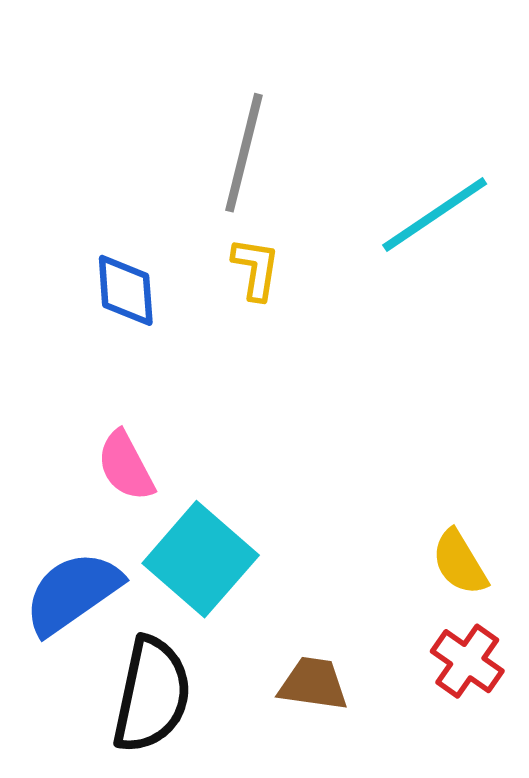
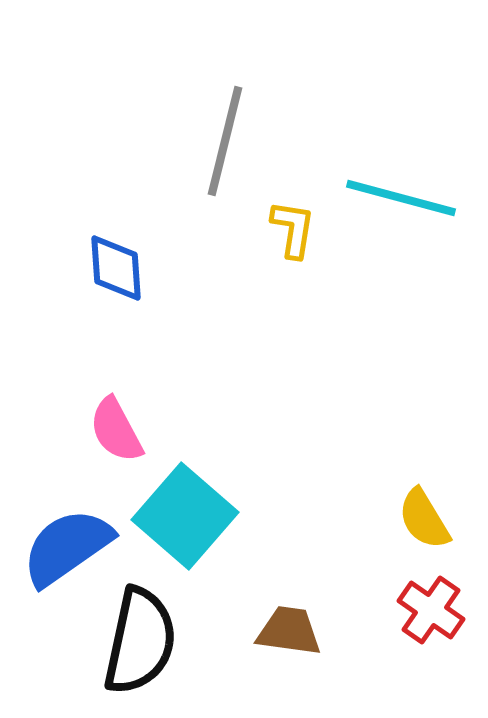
cyan line: (435, 214) -> (401, 198), turned 49
yellow L-shape: (256, 269) -> (293, 229), moved

